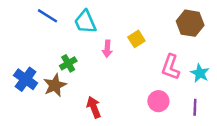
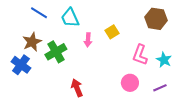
green cross: (68, 63) -> (56, 52), size x1.5
brown star: (55, 85) -> (32, 42), moved
purple line: (195, 107) -> (160, 88), turned 64

